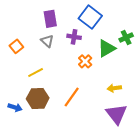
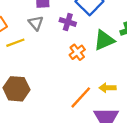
yellow line: (36, 73) -> (15, 43), moved
orange line: (72, 97) -> (81, 97), moved

